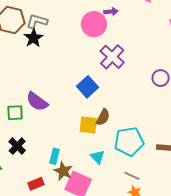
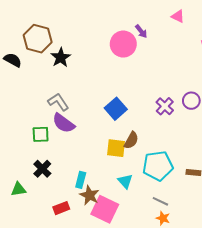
purple arrow: (111, 12) -> (141, 31), turned 56
gray L-shape: (37, 21) -> (58, 102), moved, turned 40
purple cross: (112, 57) -> (165, 106), moved, size x0.7

